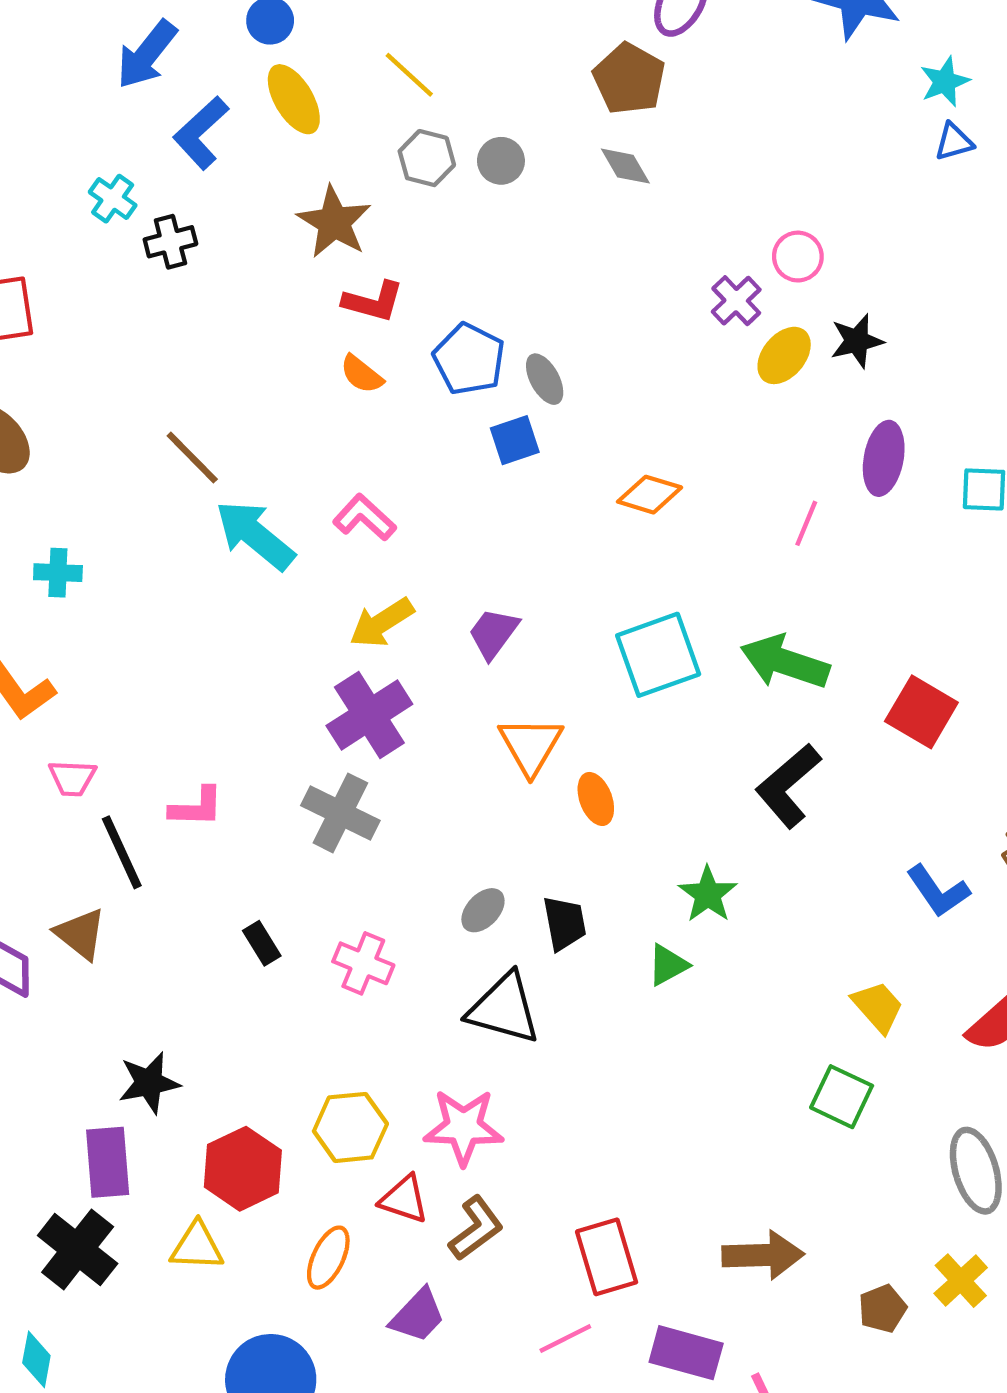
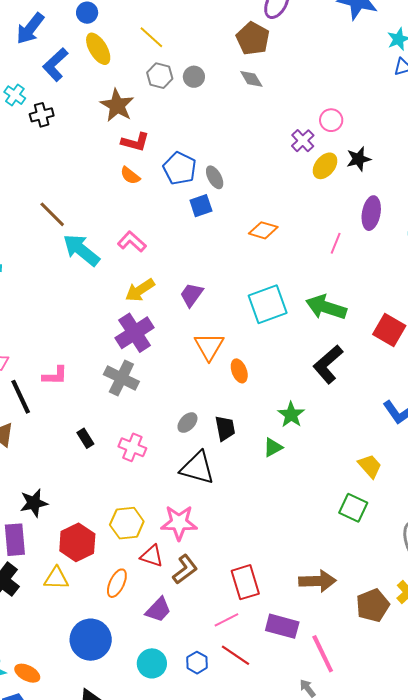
brown pentagon: (883, 1309) -> (373, 605), size x1.5

